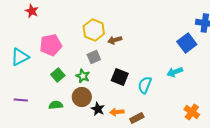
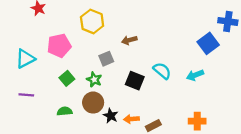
yellow hexagon: (94, 30) -> (92, 21), moved
cyan semicircle: (145, 85) -> (162, 71), moved, turned 108
purple line: (21, 100) -> (26, 95), moved
orange cross: (192, 112) -> (197, 121), moved, turned -35

